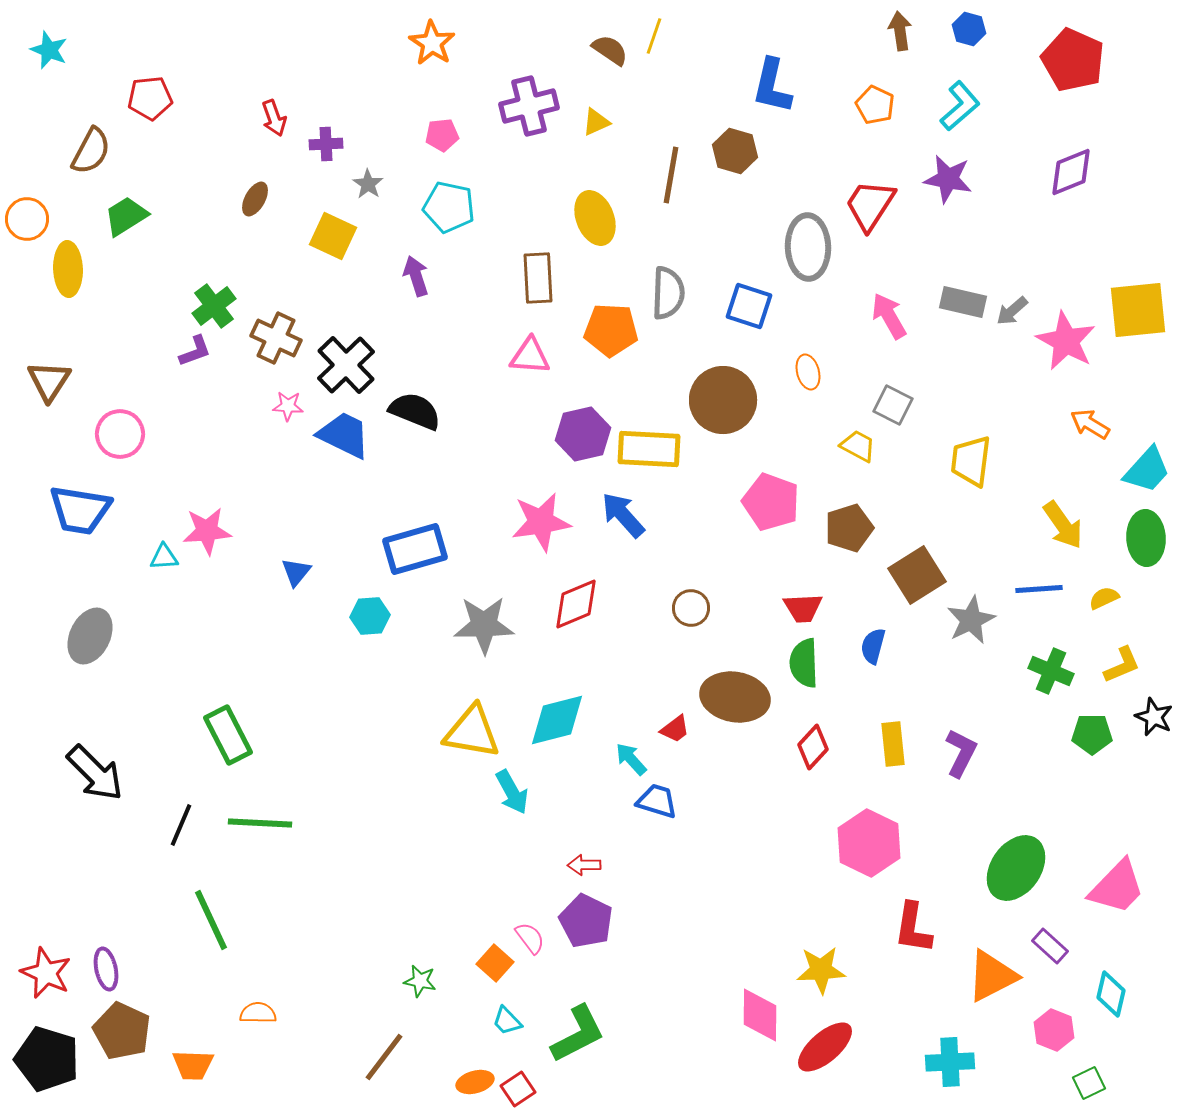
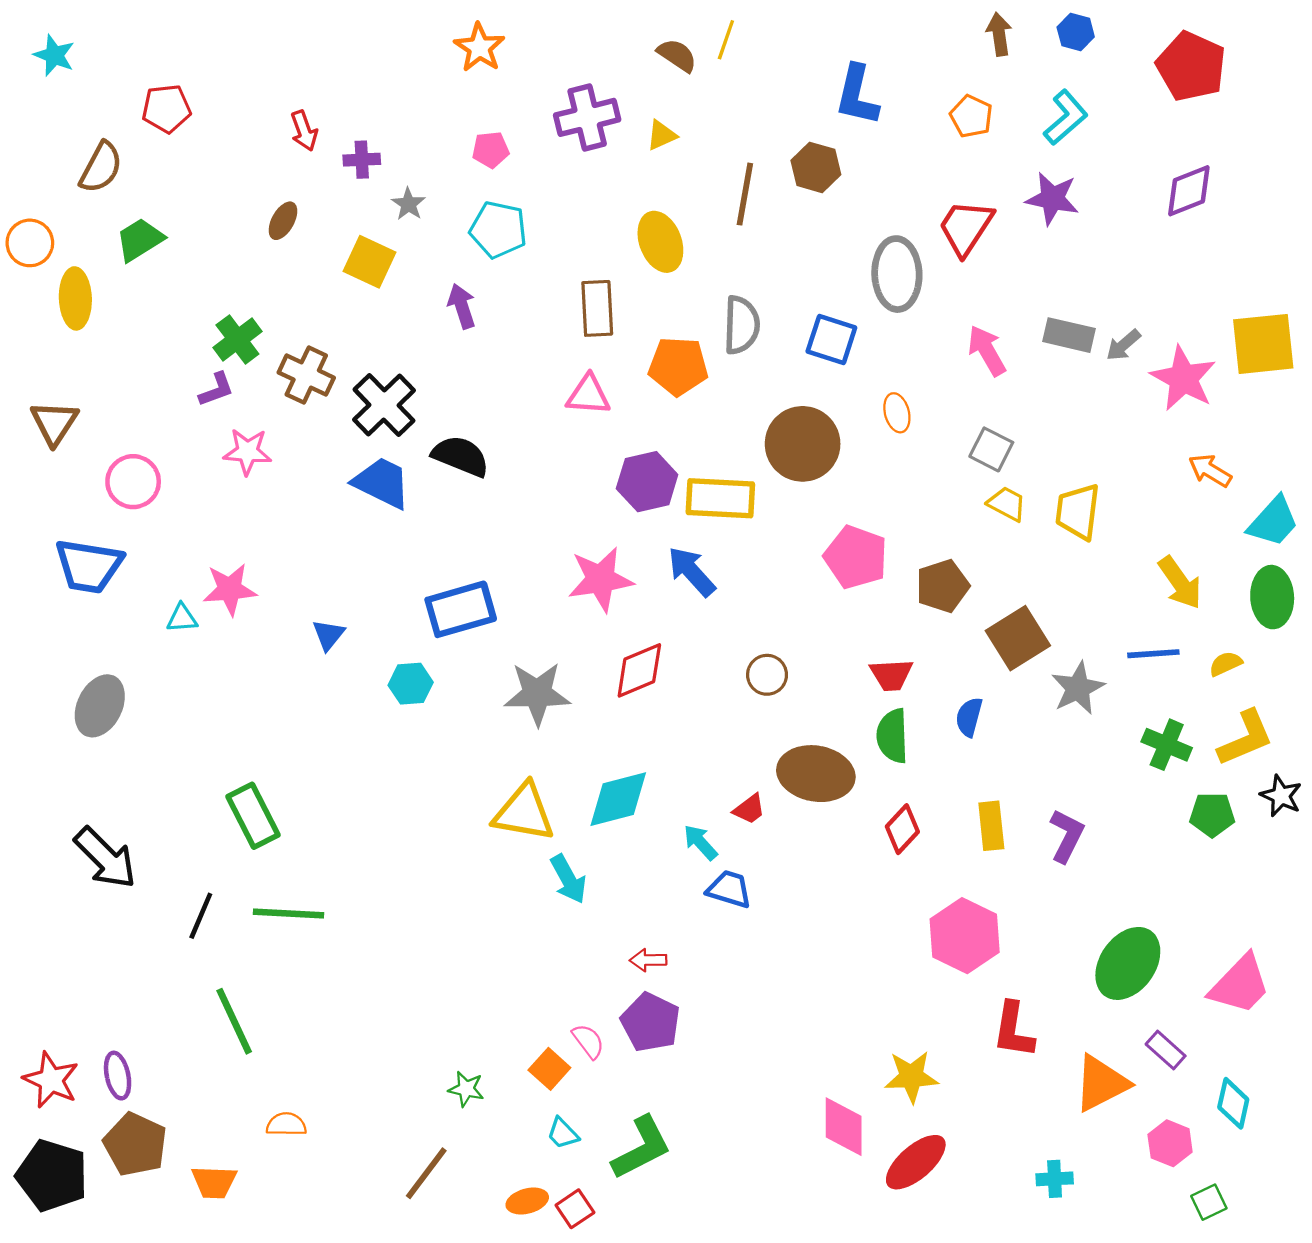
pink star: (288, 406) -> (247, 452), moved, size x1.4
yellow trapezoid: (858, 446) -> (1007, 504), moved
yellow L-shape: (1122, 665) -> (1246, 738), size x1.4
cyan cross: (950, 1062) -> (1055, 1179), size x0.7

